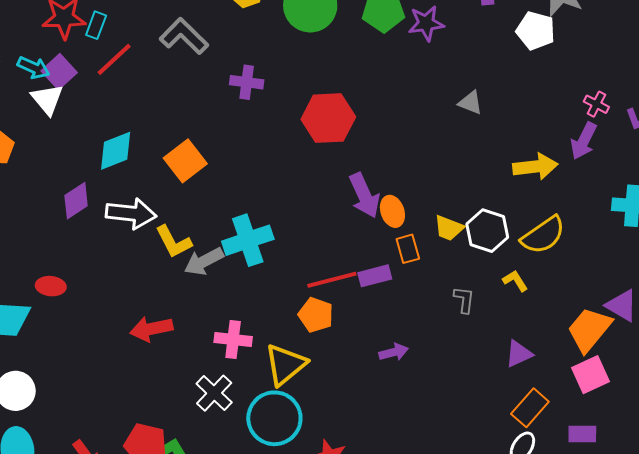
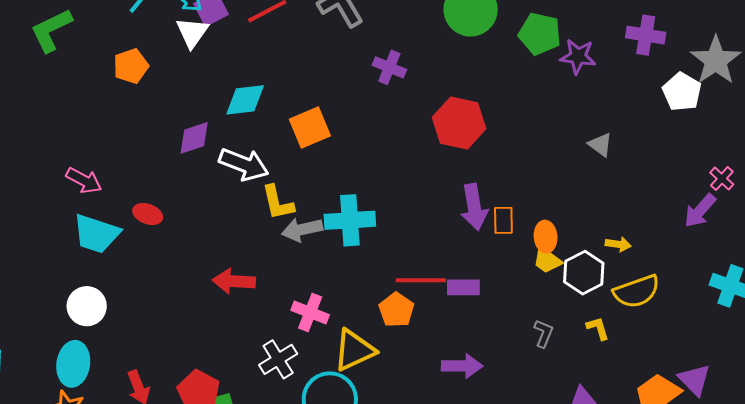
yellow arrow: (535, 167) -> (618, 244), moved, size x0.6
orange ellipse: (392, 211) -> (546, 237), moved
orange rectangle: (408, 249) -> (503, 220), moved
purple arrow: (394, 352) -> (462, 366), size x1.4

